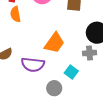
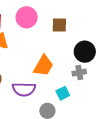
cyan square: (71, 72) -> (63, 93), turned 32

